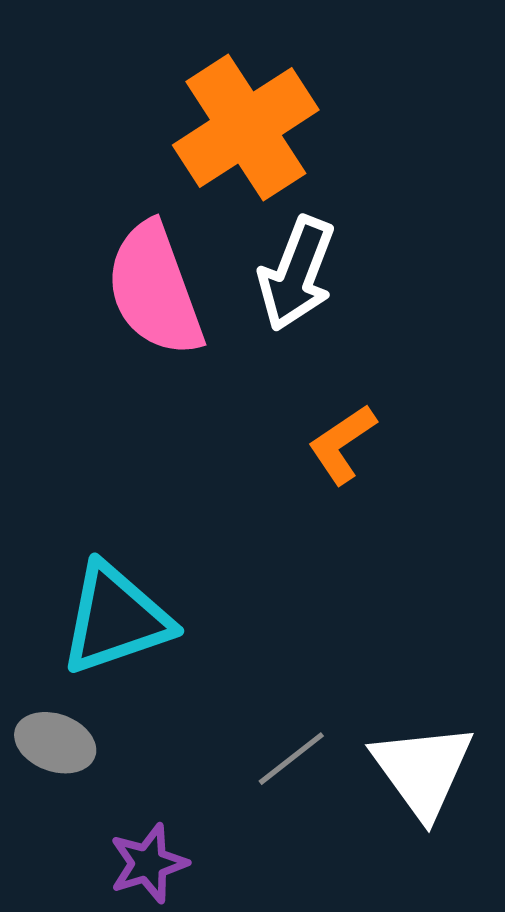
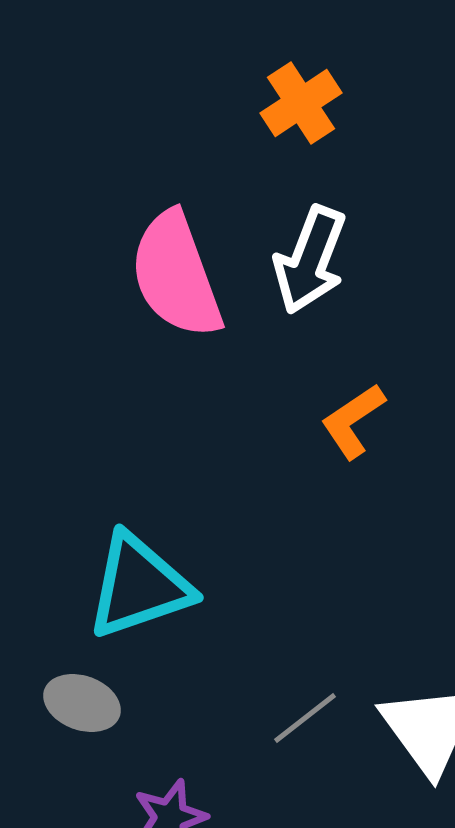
orange cross: (246, 128) -> (301, 103), moved, size x0.6

